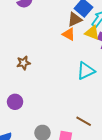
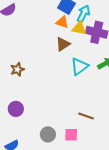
brown triangle: (75, 19) -> (63, 44), moved
orange triangle: (69, 34) -> (62, 22), moved

